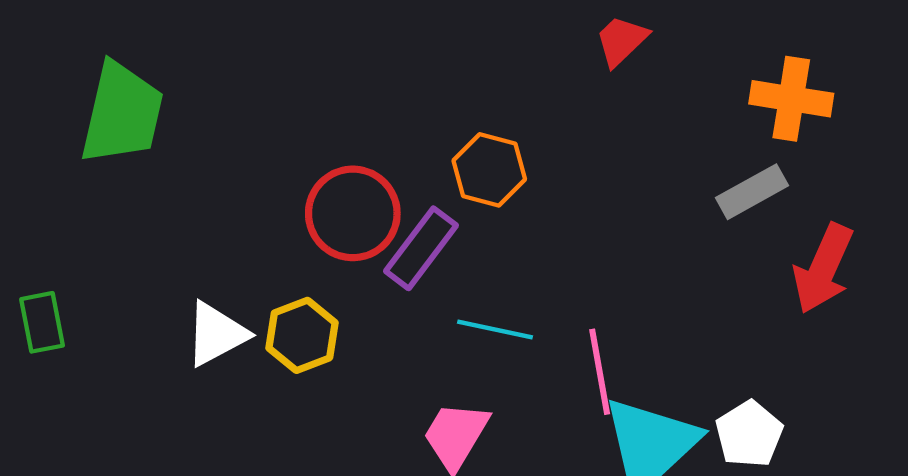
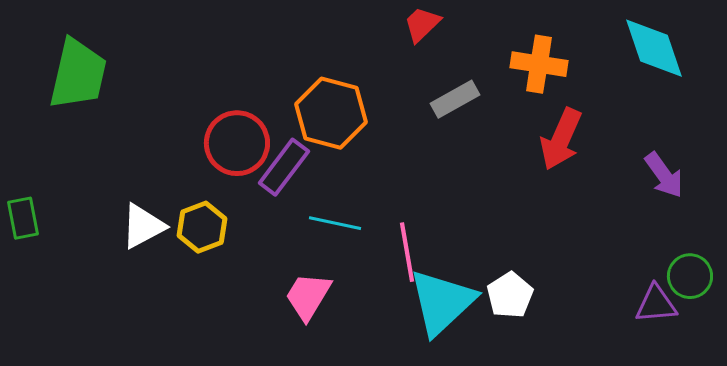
orange hexagon: (489, 170) -> (331, 113), size x1.4
gray rectangle: (752, 192) -> (455, 99), moved
red arrow: (823, 269) -> (561, 139), moved

